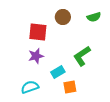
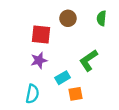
green semicircle: (94, 17) -> (101, 18), turned 112
cyan semicircle: (30, 87) -> (32, 94), turned 120

